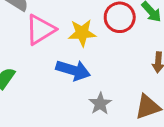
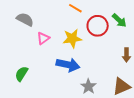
pink triangle: (40, 30) -> (43, 38), size x0.6

